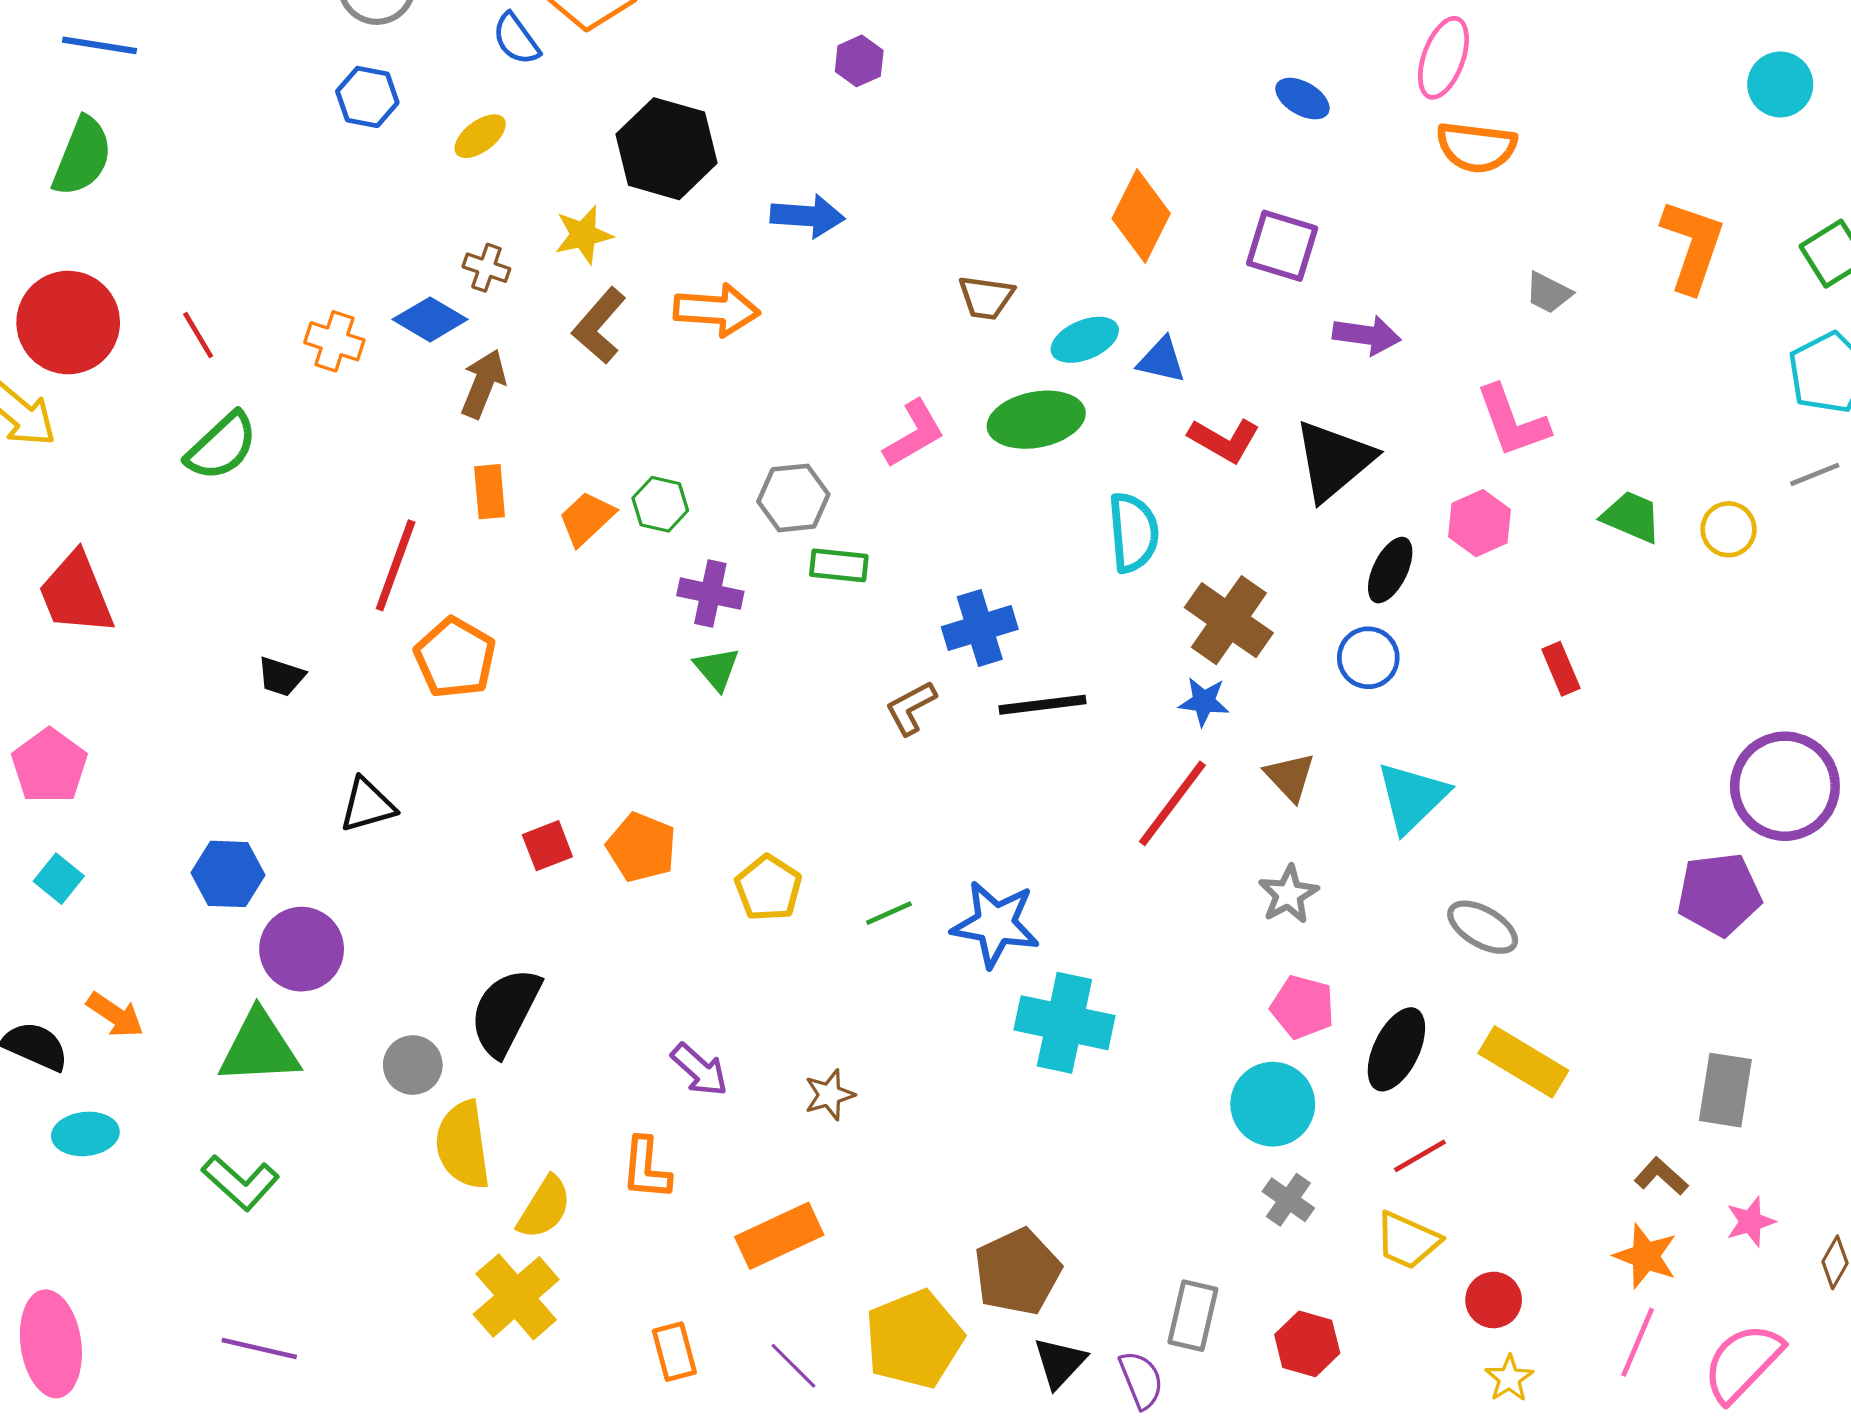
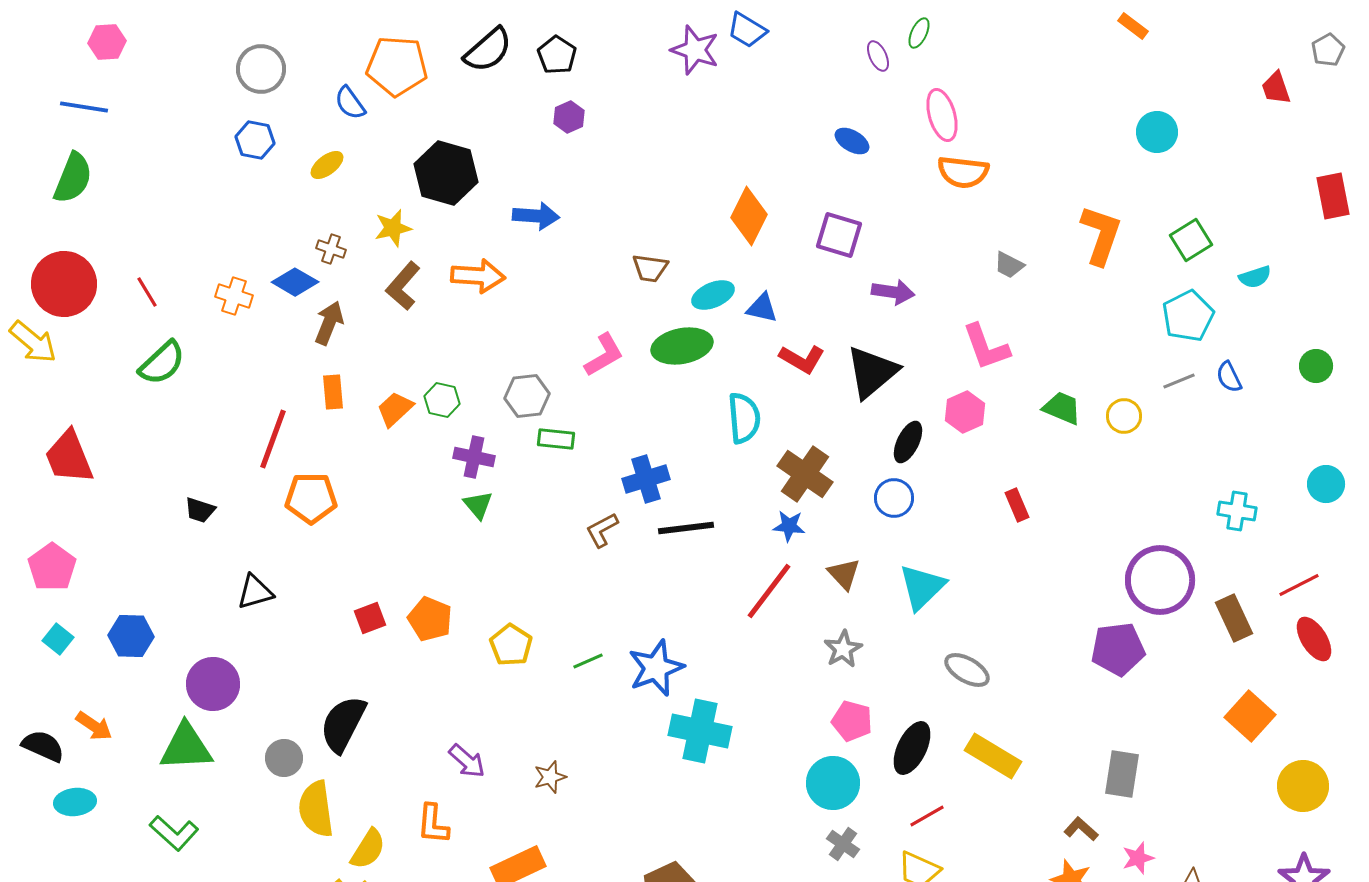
pink ellipse: (1443, 58) -> (942, 115), turned -36
orange pentagon: (455, 658) -> (311, 498), turned -30
blue hexagon: (228, 874) -> (131, 636), moved
blue star: (995, 924) -> (656, 668), turned -30

